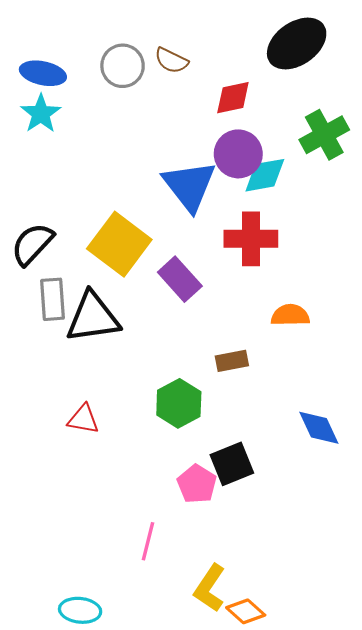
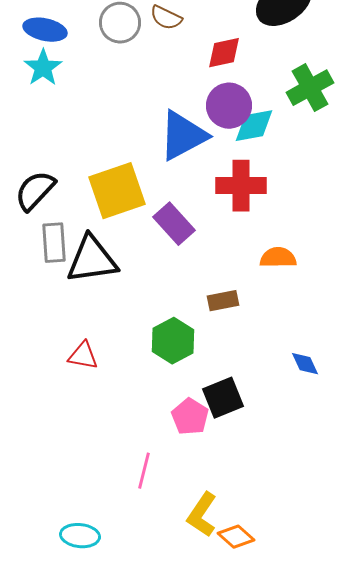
blue triangle: (189, 186) -> (183, 136), turned 40
yellow square: (119, 244) -> (117, 191), turned 34
blue diamond: (319, 428) -> (305, 364), size x0.7

